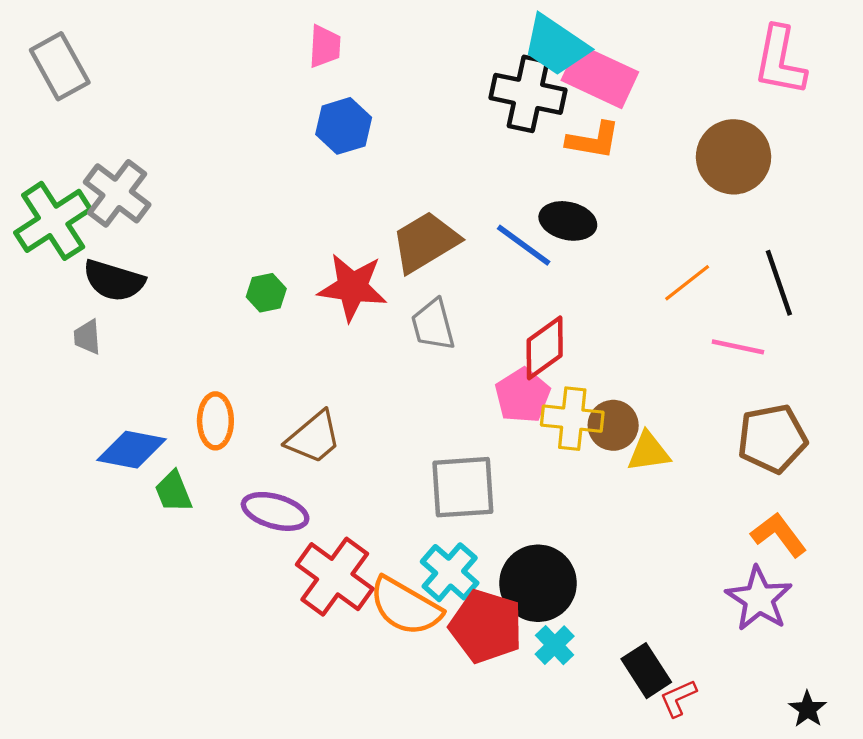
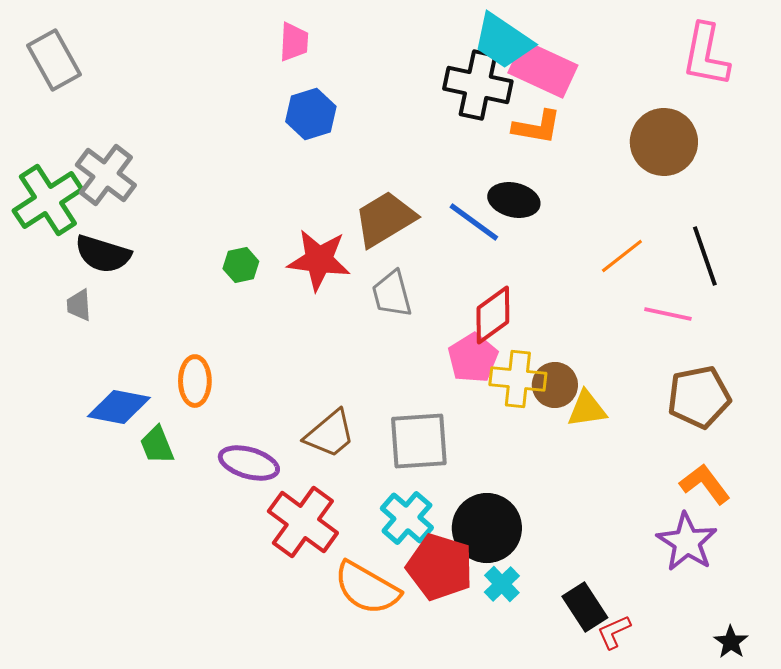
brown trapezoid: (314, 437) -> (330, 434), moved
orange semicircle: (405, 606) -> (367, 588), moved

